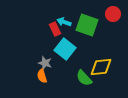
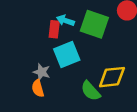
red rectangle: (55, 29) -> (54, 29), turned 32
cyan square: (65, 49) -> (67, 54), turned 30

